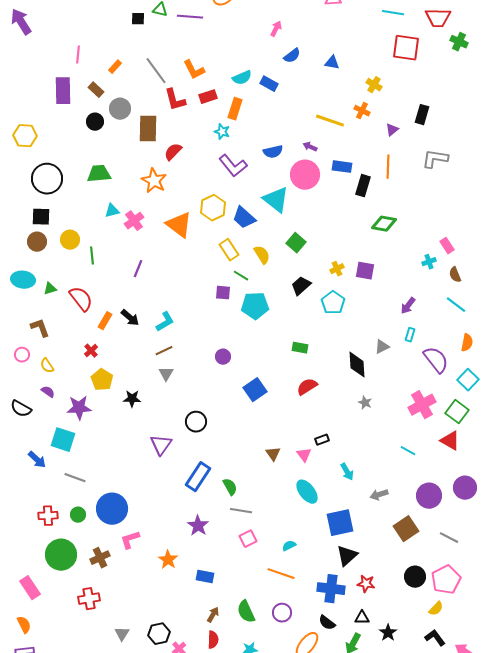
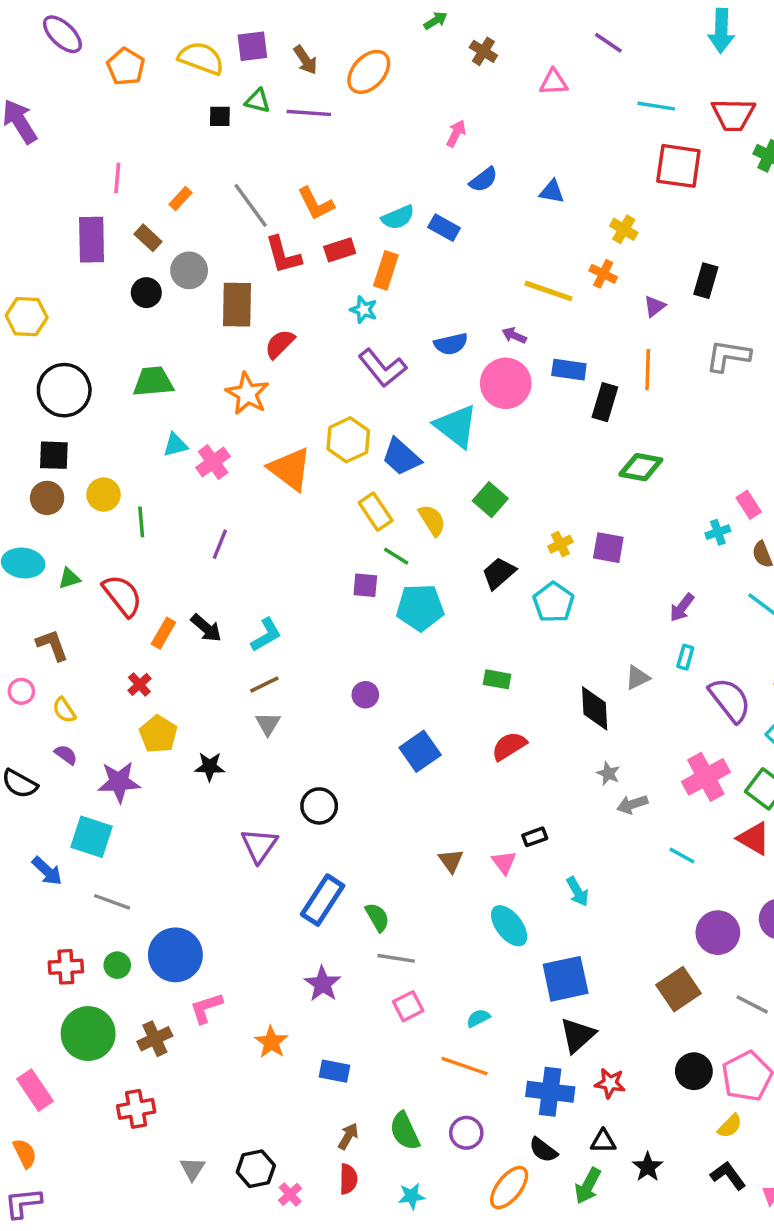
gray arrow: (379, 495) -> (632, 804), moved

